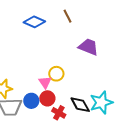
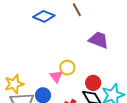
red circle: (47, 98) -> (93, 83), moved

